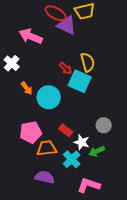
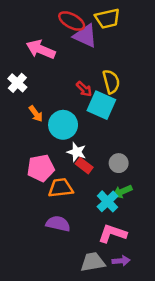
gray circle: (104, 125) -> (119, 163), moved
white star: (82, 142) -> (77, 152), moved
cyan cross: (72, 159) -> (108, 201), moved

